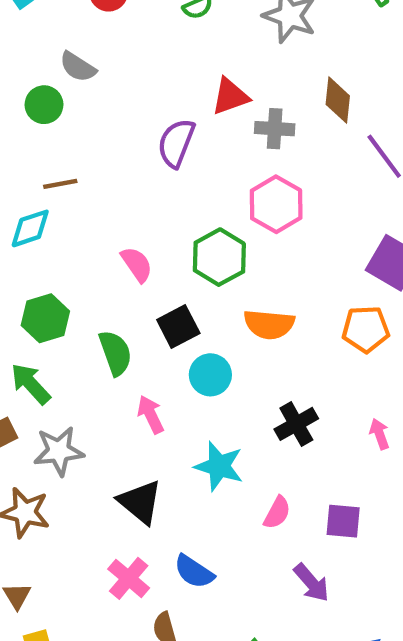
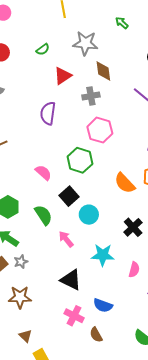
red triangle: (230, 96) -> (63, 76), moved
brown diamond: (338, 100) -> (103, 71), moved
orange semicircle: (269, 324) -> (125, 183), moved, turned 55
gray star: (59, 451) -> (21, 262), moved, size x0.6

